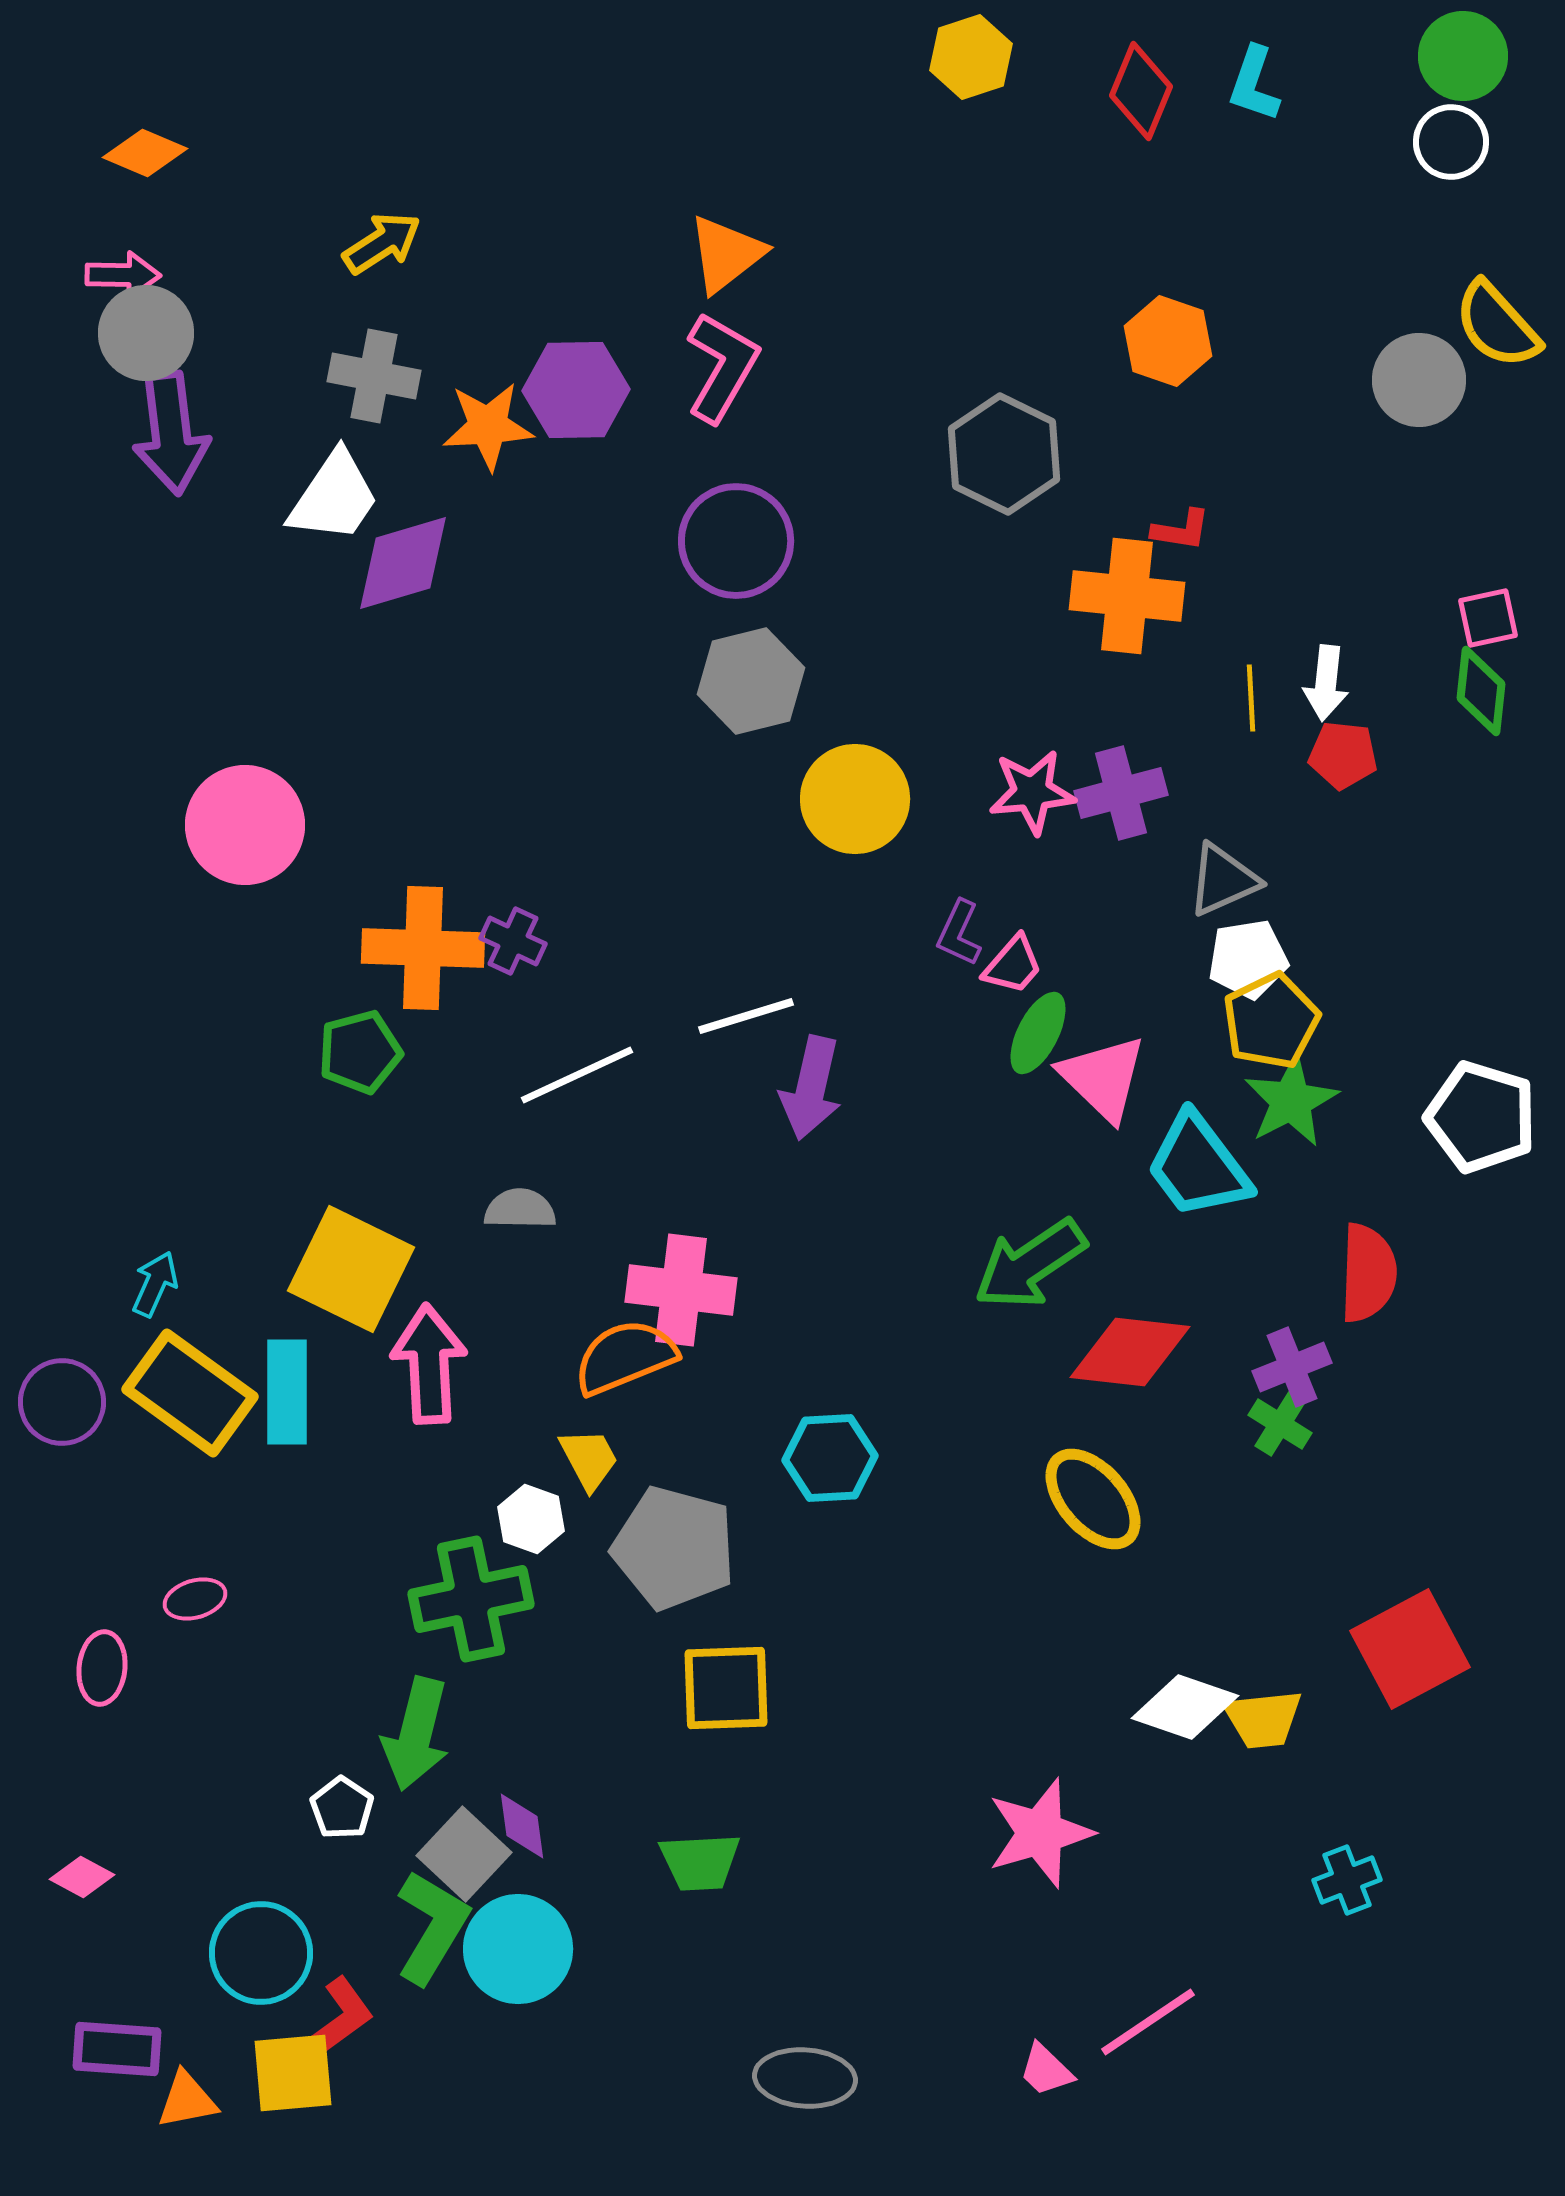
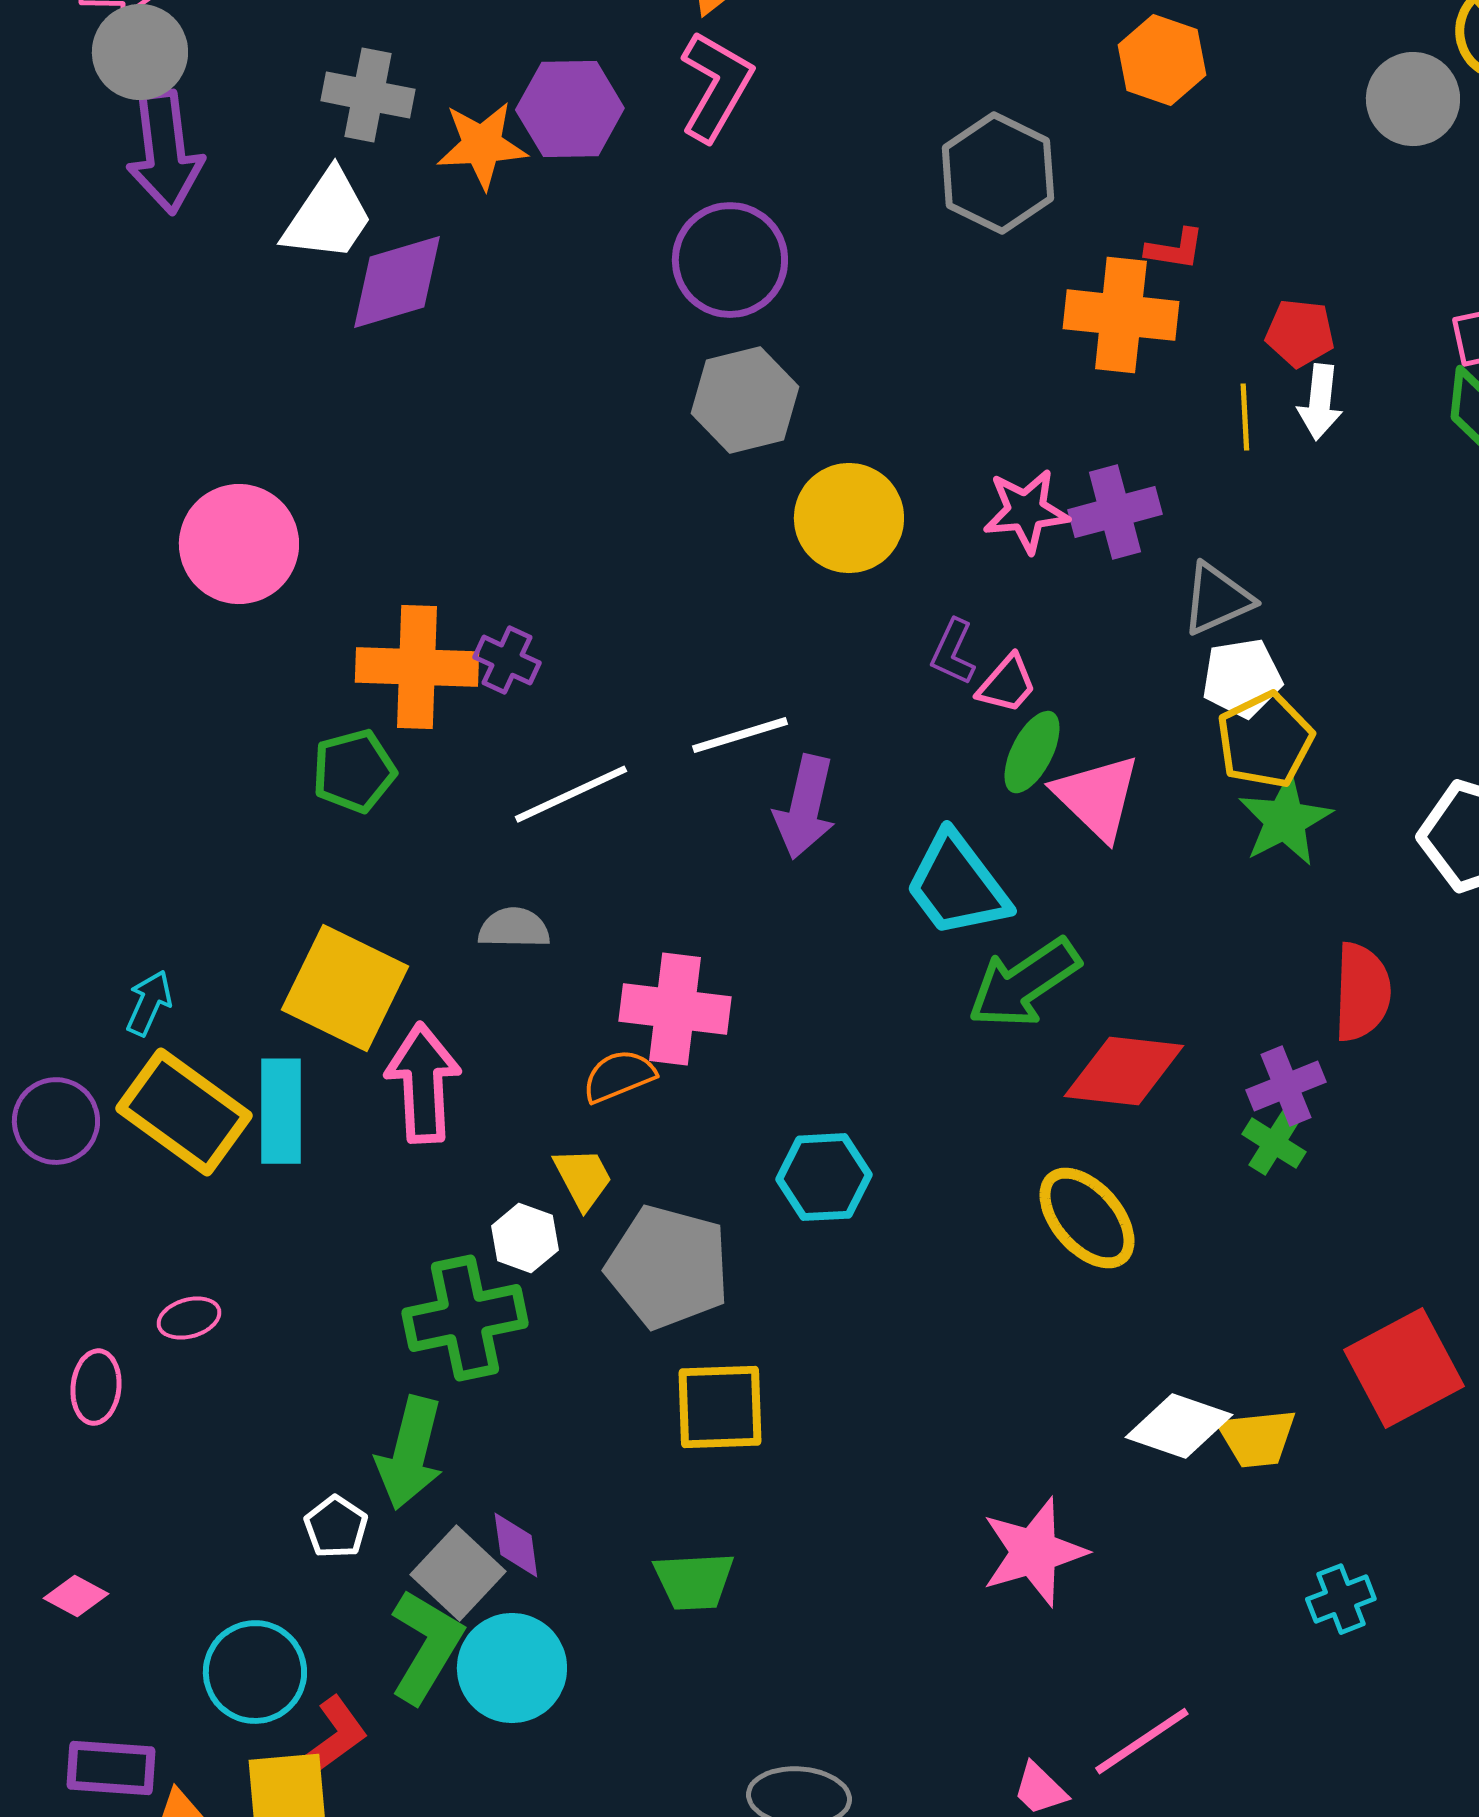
red pentagon: (1343, 755) -> (1300, 333), moved
cyan trapezoid: (1198, 1166) -> (957, 885), moved
orange semicircle: (625, 1357) -> (619, 1076), size x0.7

